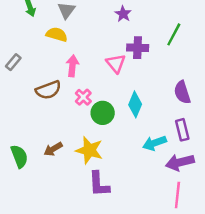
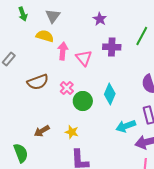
pink triangle: (116, 63) -> (84, 58), moved
pink arrow: (72, 66) -> (63, 51), moved
yellow star: (89, 150) -> (72, 132), size x0.6
green semicircle: (19, 156) -> (21, 153), moved

